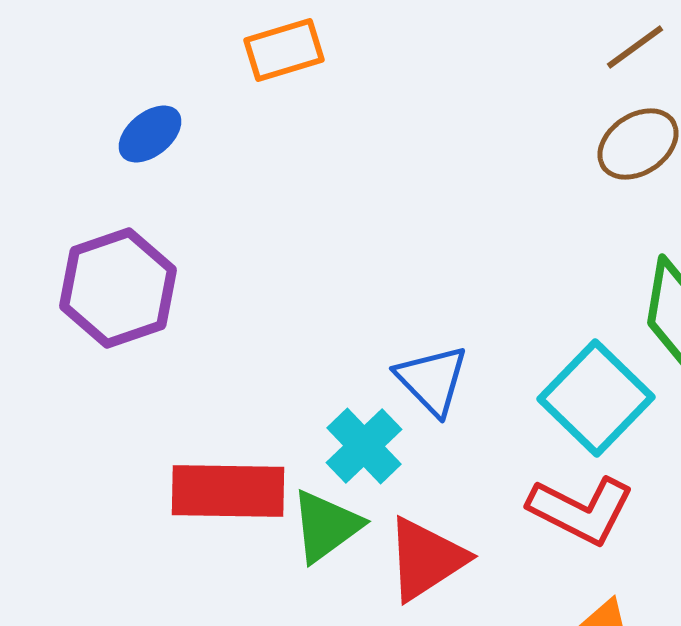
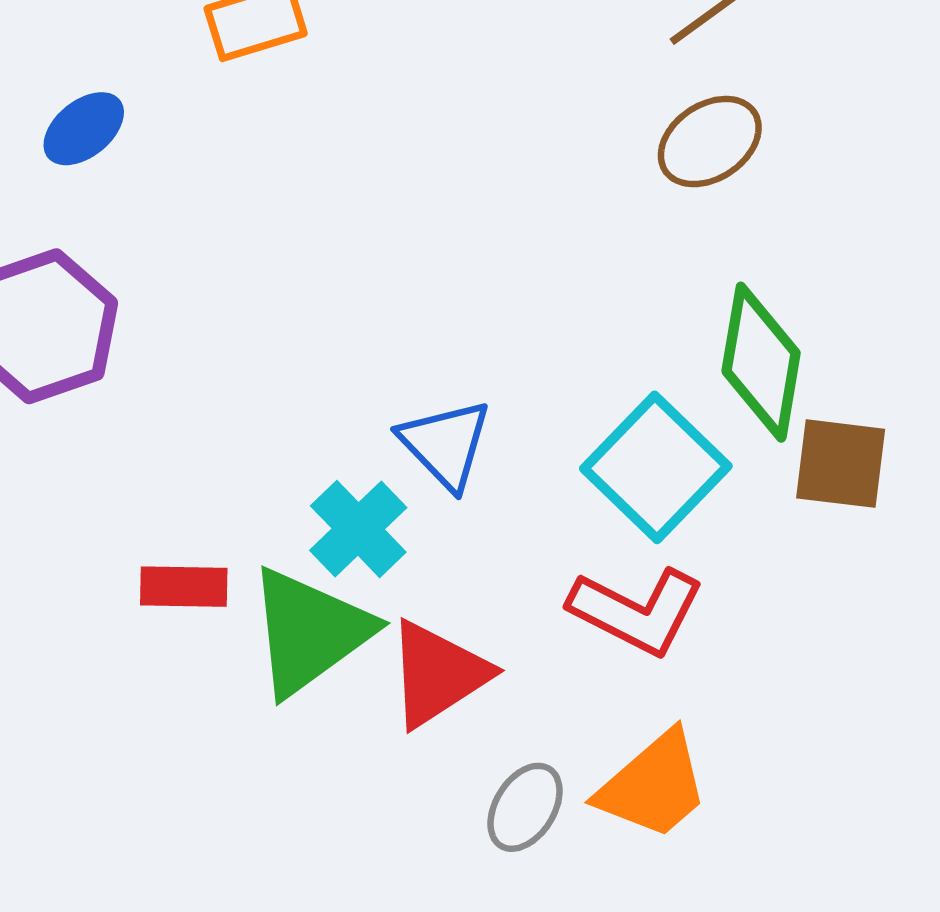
red rectangle: (228, 491) -> (184, 587), size x0.6
green triangle: (326, 526) -> (310, 632), size x1.4

